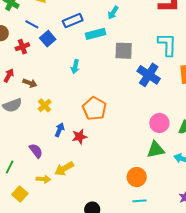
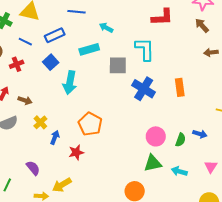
cyan arrow: (113, 13) -> (106, 28), turned 88
blue rectangle: (73, 21) -> (55, 35), moved
blue square: (48, 39) -> (51, 62), moved
cyan L-shape: (167, 44) -> (145, 49), moved
cyan arrow: (75, 67) -> (70, 83), size x1.6
blue arrow: (60, 130) -> (55, 137), moved

